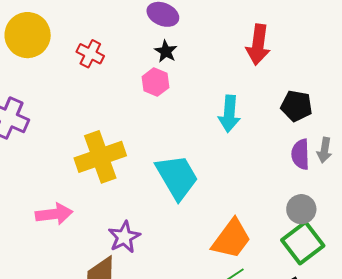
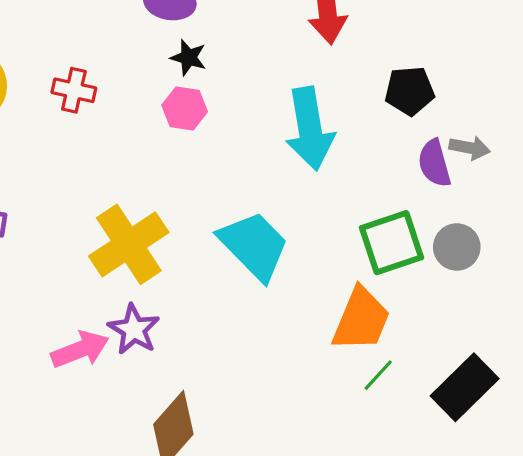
cyan arrow: (229, 114) -> (310, 129), size x1.4
gray arrow: (324, 150) -> (470, 148), turned -75
purple star: (124, 237) -> (134, 329), moved
green square: (303, 243) -> (392, 243), moved, turned 33

